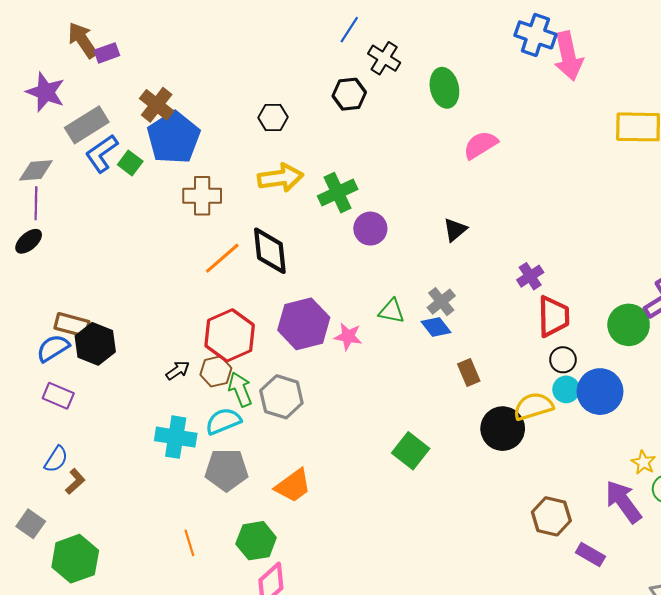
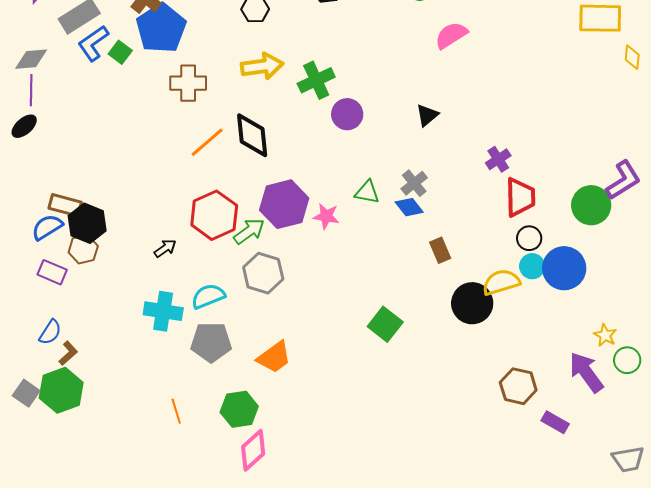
brown hexagon: (216, 371) -> (83, 249), moved
green arrow: (240, 389) -> (249, 231), moved, turned 76
green hexagon: (75, 559) -> (61, 390), moved

